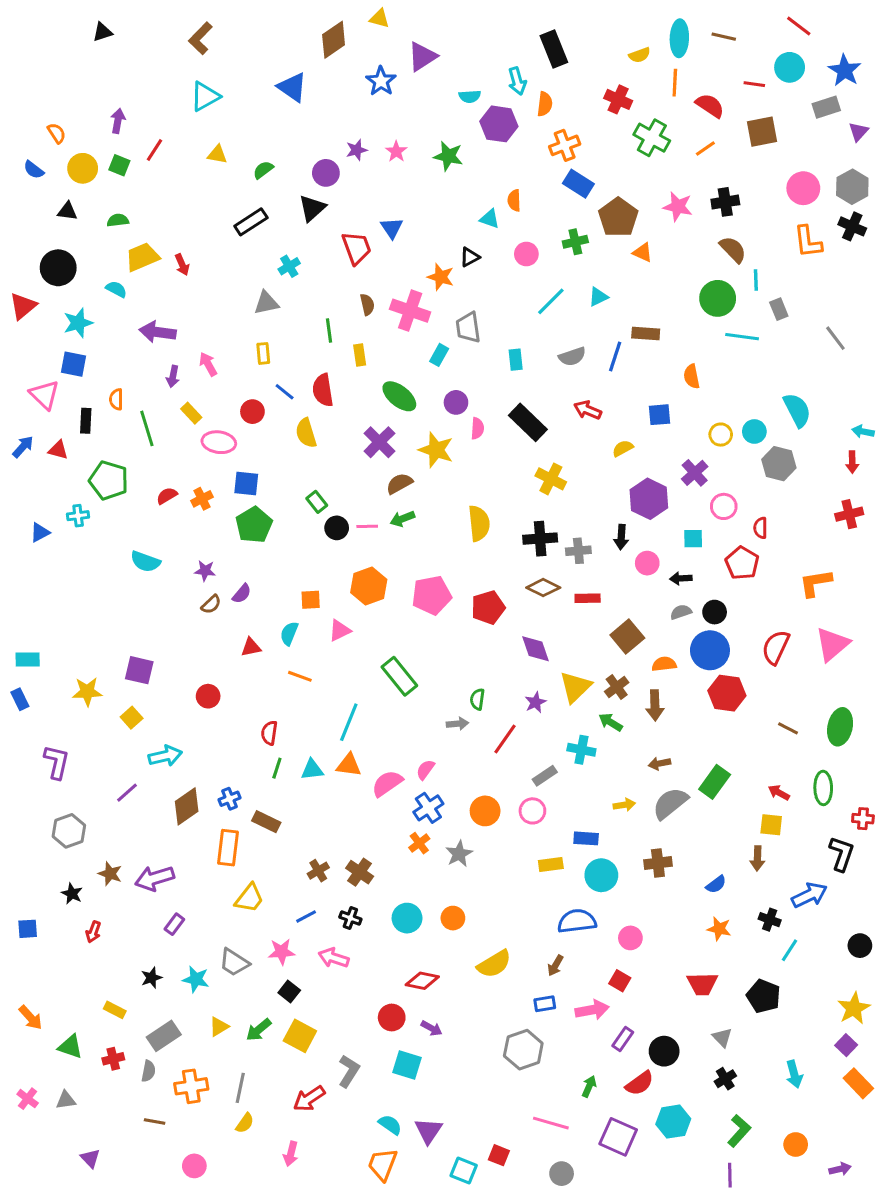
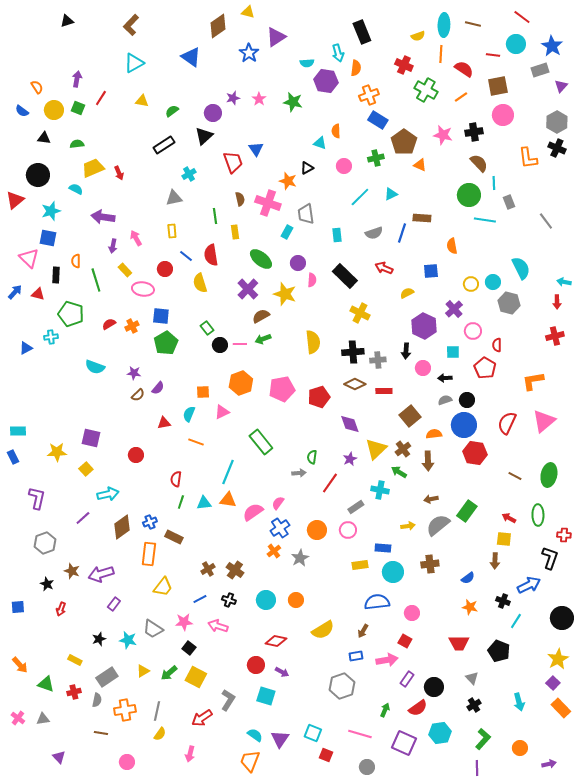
pink circle: (803, 188) -> (503, 115), moved
black circle: (860, 946) -> (562, 618), size x1.5
cyan square: (464, 1171) -> (313, 733), moved

